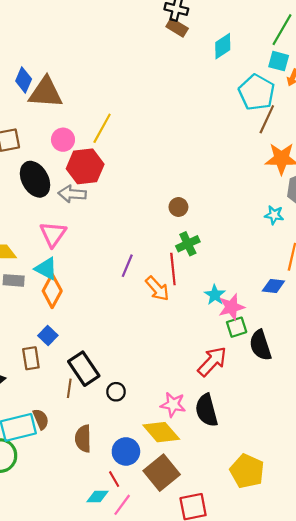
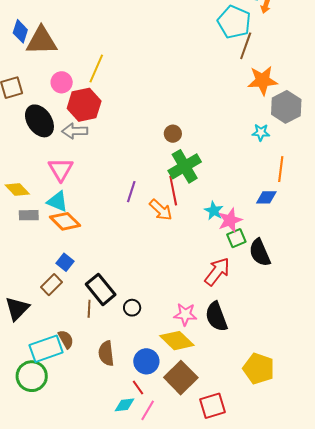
green cross: (188, 244) -> (185, 166), size x1.5
orange diamond: (52, 291) -> (65, 221), turned -68
brown rectangle: (31, 358) -> (51, 285), turned 60

